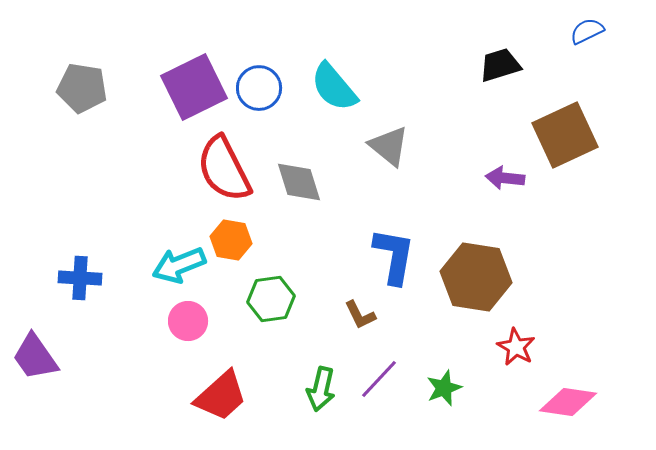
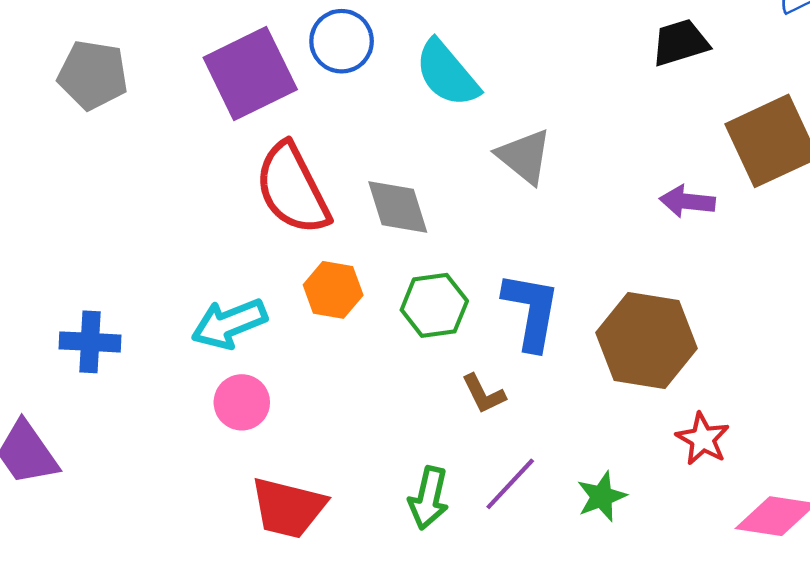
blue circle: (259, 88) -> (342, 41), moved
orange hexagon: (231, 240) -> (333, 290), moved
green hexagon: (271, 299) -> (434, 305), moved
red trapezoid: (221, 396) -> (288, 508), turned 56

